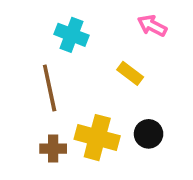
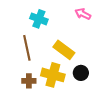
yellow rectangle: (130, 73) -> (64, 50), moved, size x1.5

